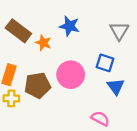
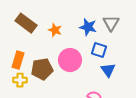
blue star: (69, 26) -> (88, 27), moved
orange star: (43, 43) -> (55, 30), moved

